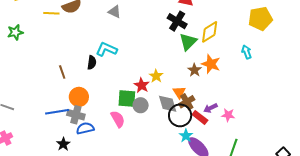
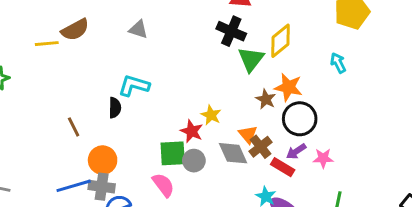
black circle: (180, 115) -> (300, 119), moved

